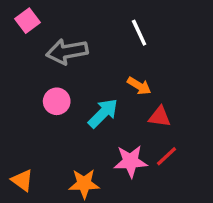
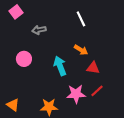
gray arrow: (67, 52) -> (39, 30), size x0.6
pink circle: (57, 101) -> (24, 59), moved
cyan arrow: (103, 113) -> (60, 66), turned -66

